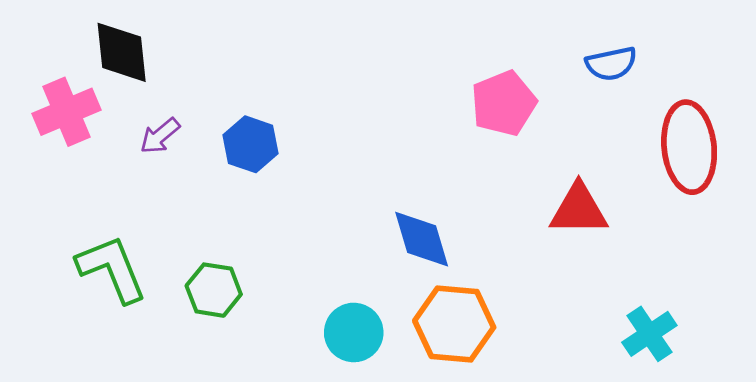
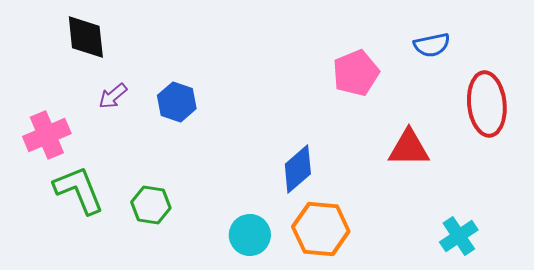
pink cross: (66, 112) -> (47, 135), moved
blue diamond: (422, 239) -> (298, 169), turned 66

